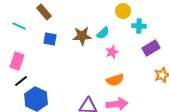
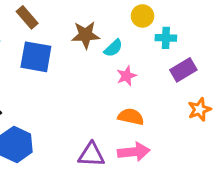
brown star: (82, 36) -> (86, 35), moved
blue square: (50, 39) -> (36, 57), size x1.6
orange semicircle: (115, 80) -> (131, 117), turned -150

